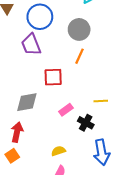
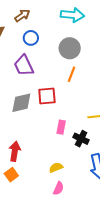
blue circle: (40, 17) -> (31, 38), size x0.6
gray diamond: (27, 102) -> (21, 103), moved
pink rectangle: (66, 110) -> (61, 127), turned -40

